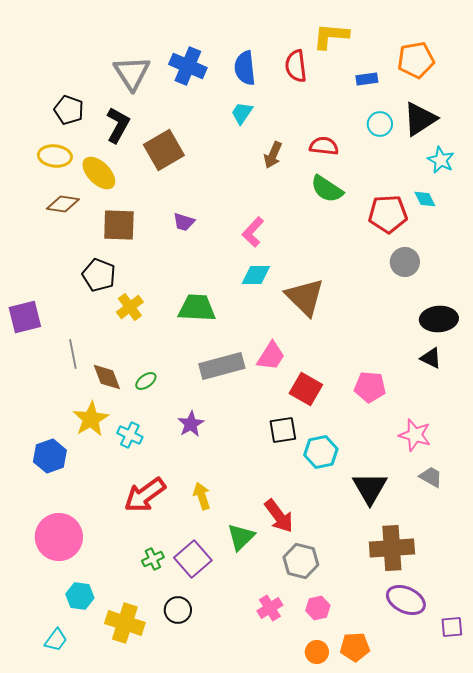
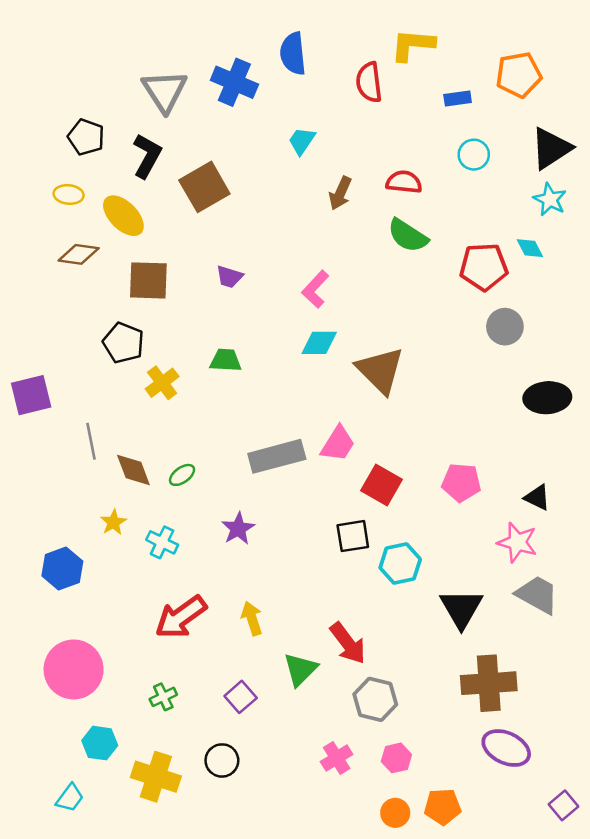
blue semicircle: (245, 68) -> (293, 54), moved
black triangle: (420, 119) -> (551, 148), moved
yellow ellipse: (55, 156) -> (69, 194), size x0.7
green trapezoid: (197, 308) -> (226, 360), moved, size x0.7
black triangle: (431, 358) -> (537, 497), moved
yellow star: (91, 419) -> (113, 522), size x0.6
gray trapezoid: (431, 477) -> (537, 595), size x1.5
green cross: (153, 559) -> (163, 697), moved
purple square: (193, 559) -> (241, 697), size x0.7
purple square: (452, 627) -> (564, 805), moved, turned -35

